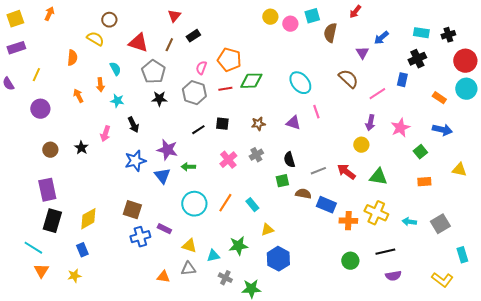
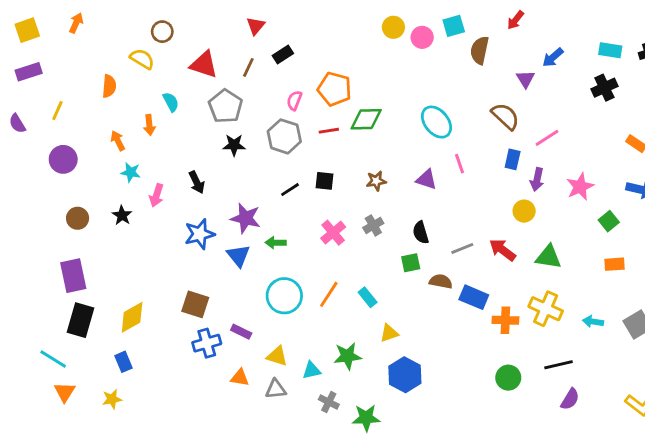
blue rectangle: (402, 80) -> (513, 159), moved
cyan star: (117, 101) -> (131, 172), moved
purple semicircle: (393, 276) -> (570, 399), turned -49
orange triangle: (163, 277) -> (240, 378), moved

